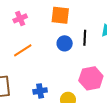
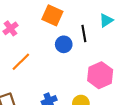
orange square: (60, 15) -> (52, 15), turned 30

